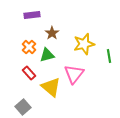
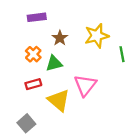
yellow star: (84, 44) -> (97, 36), moved
green line: (109, 56) -> (122, 54), moved
red rectangle: (29, 73) -> (33, 84), turned -64

